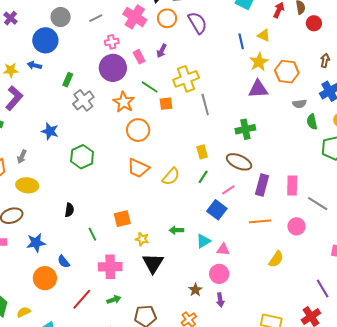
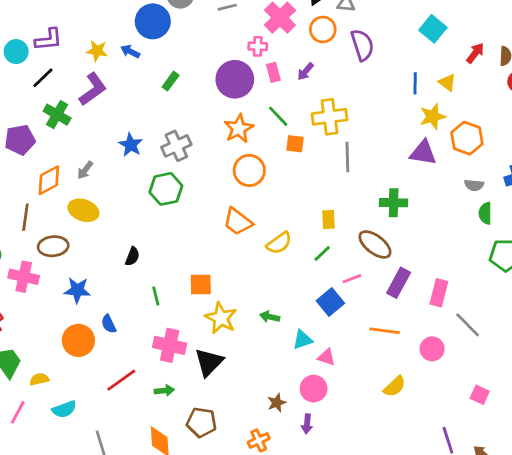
pink cross: (112, 42) -> (258, 46), moved
gray cross: (83, 100) -> (176, 146), moved
yellow star: (142, 239) -> (221, 318), size x1.6
black triangle: (153, 263) -> (209, 362), moved

